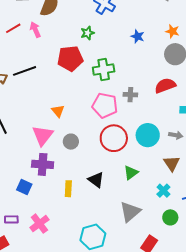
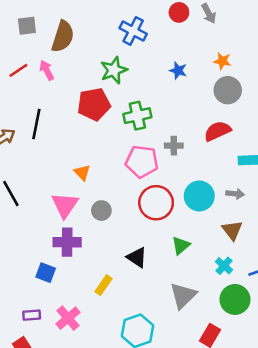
green star: (87, 33) -> (114, 70), size x1.5
black line: (25, 71) -> (36, 124), turned -55
yellow rectangle: (68, 189) -> (103, 285), moved, turned 35
green circle: (170, 217) -> (235, 299), size x1.5

